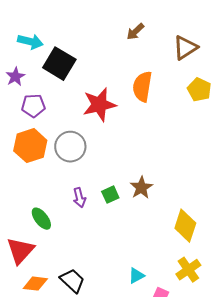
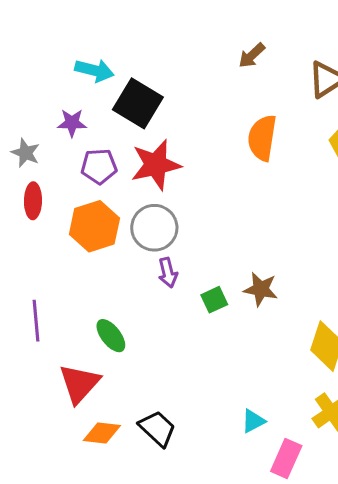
purple star: (15, 77) -> (72, 123), turned 30
red star: (99, 105) -> (156, 165), moved
brown star: (141, 188) -> (261, 289), turned -30
purple arrow: (79, 198) -> (168, 273), moved

